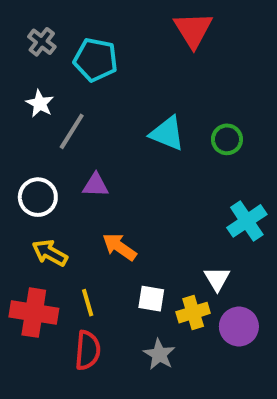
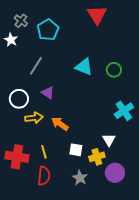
cyan pentagon: (96, 60) -> (48, 30), turned 30
white star: (40, 104) -> (11, 40), moved
purple triangle: (96, 185) -> (48, 93), turned 32
yellow arrow: (50, 253) -> (34, 118), moved, turned 144
purple circle: (239, 326) -> (115, 173), moved

